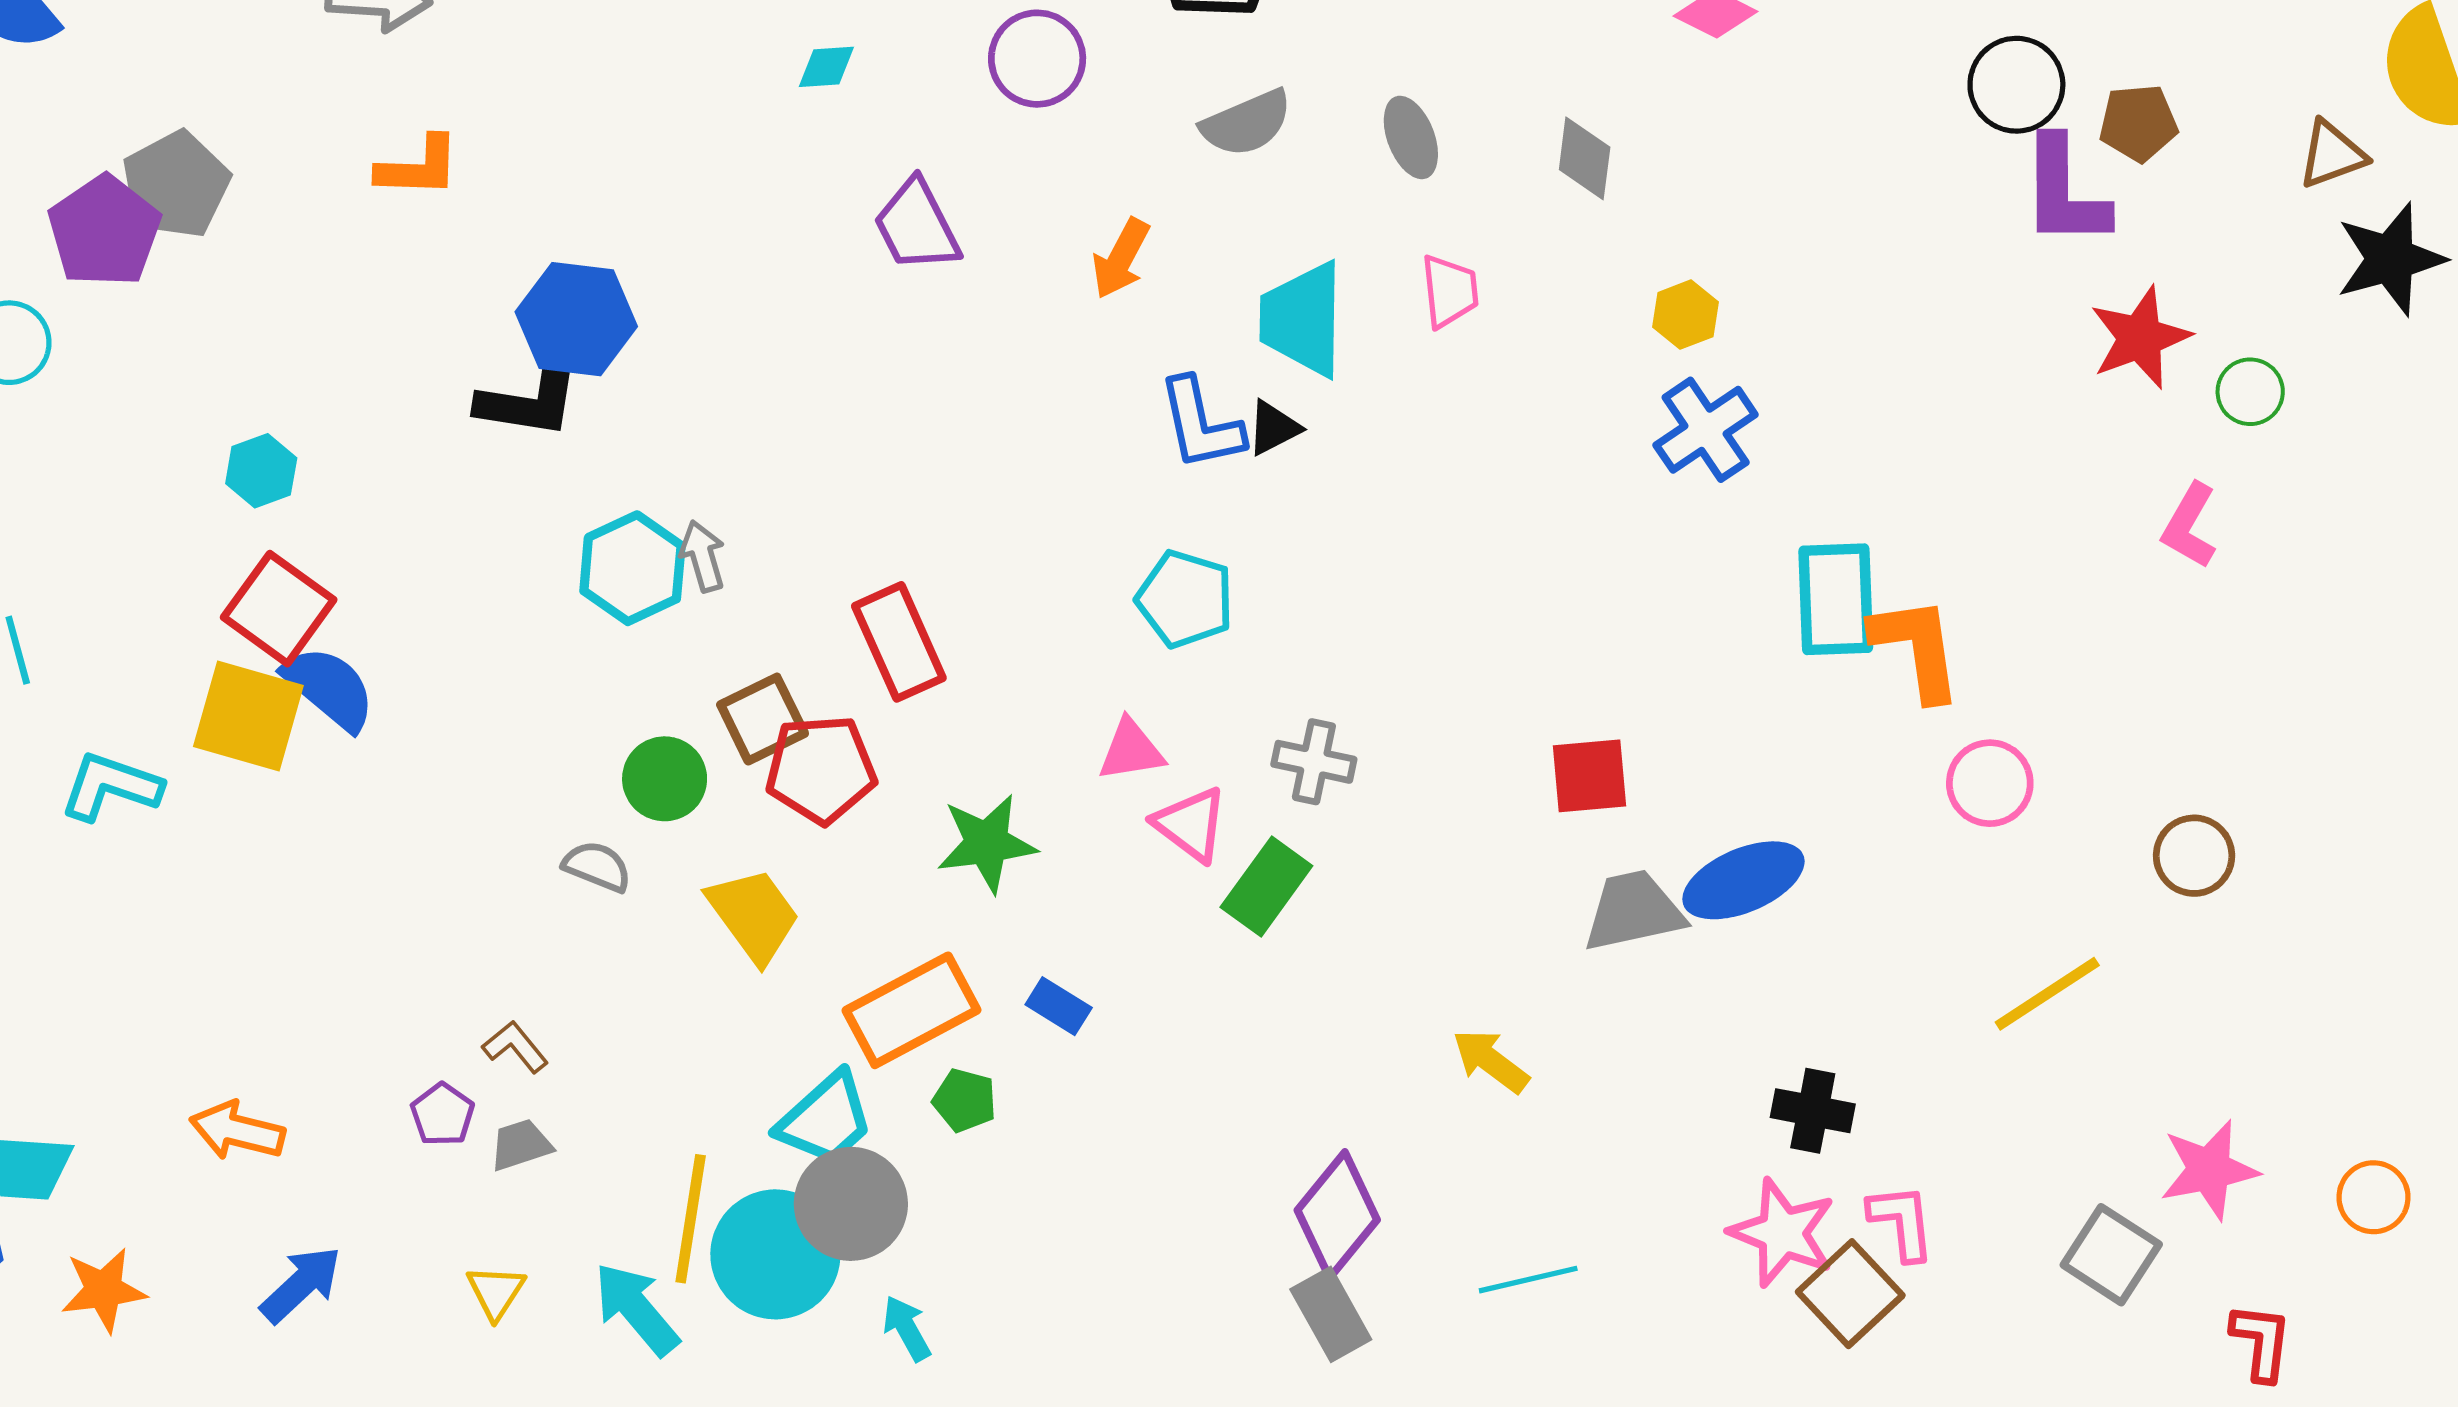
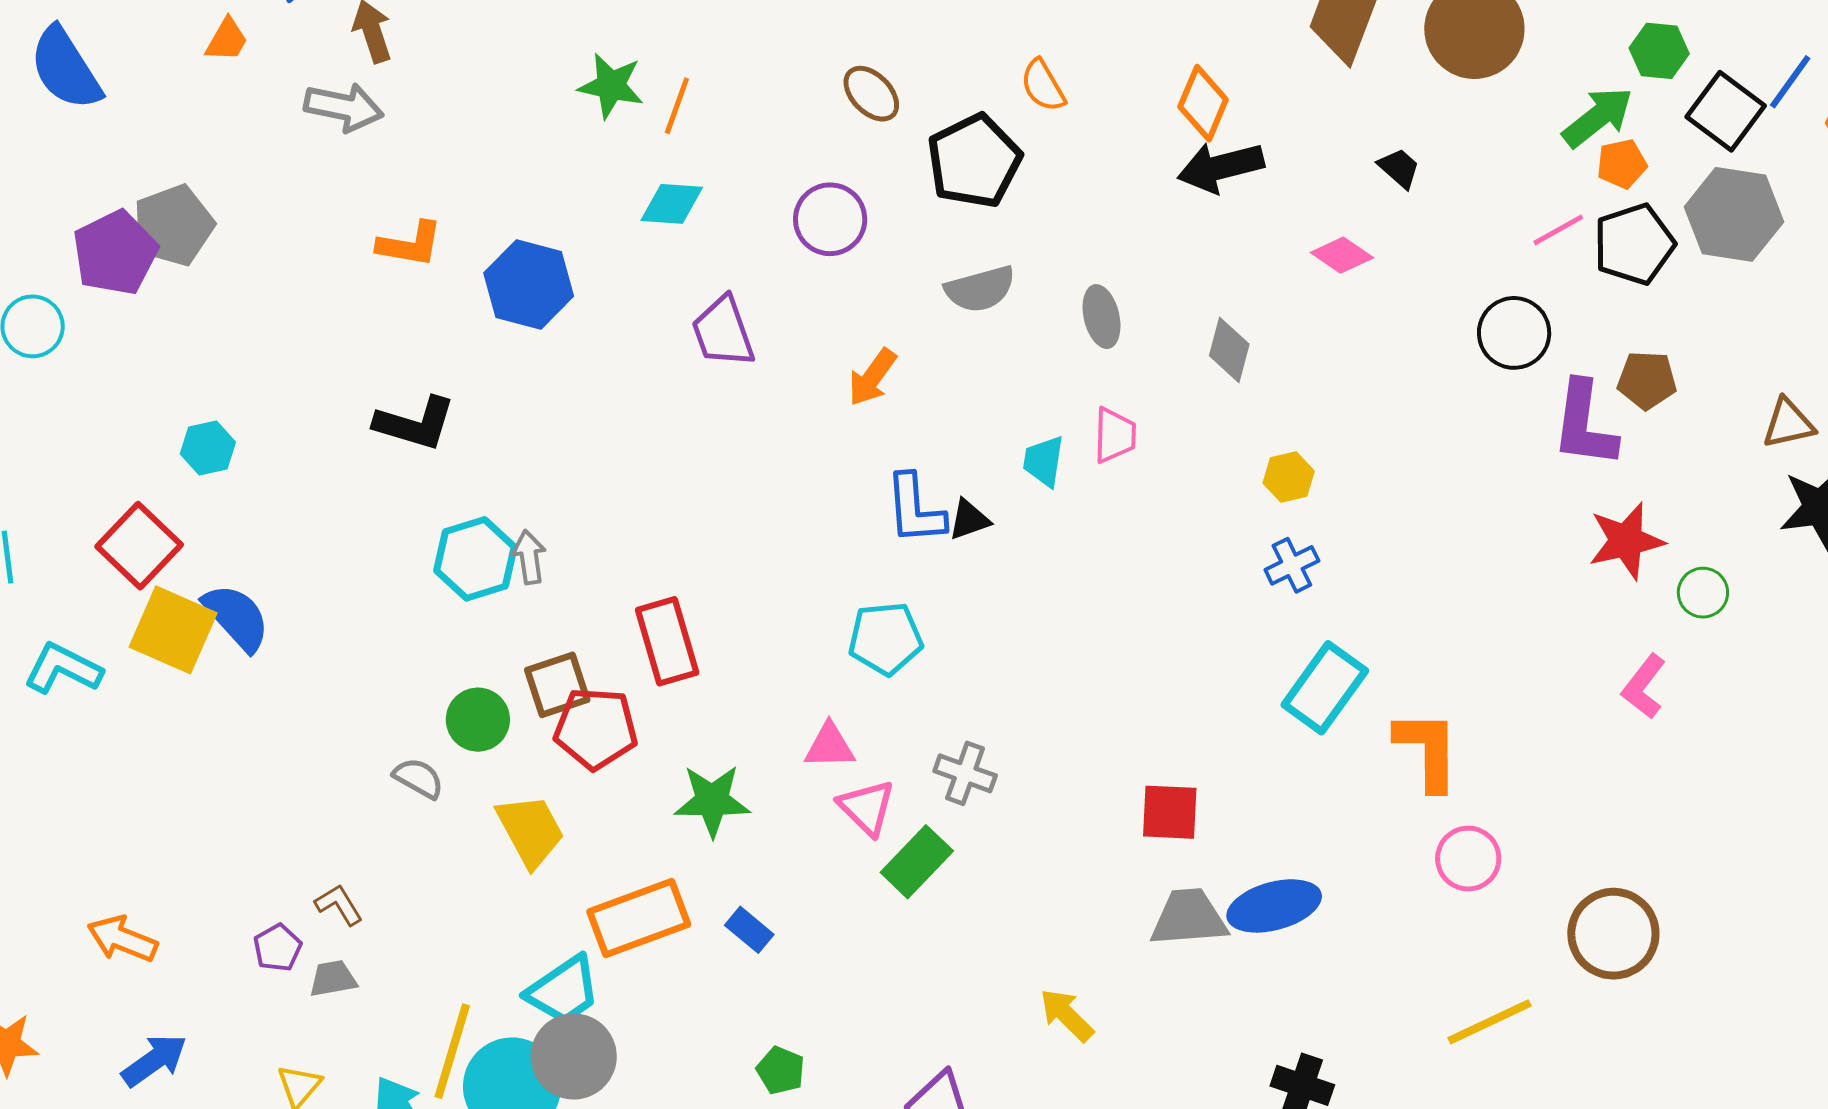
cyan diamond: (826, 67) -> (672, 204), size x1.4
black circle: (2016, 85) -> (1514, 333), moved
orange L-shape: (418, 167) -> (410, 244), moved
blue hexagon: (576, 319) -> (529, 284), moved
cyan trapezoid: (1303, 319) -> (1044, 461), moved, size x0.6
blue cross: (1706, 430) -> (1292, 565), size x0.7
cyan pentagon: (1185, 599) -> (885, 638), turned -30
cyan rectangle: (1836, 599) -> (1325, 688), moved, turned 30
red square: (279, 609) -> (139, 546), moved
brown circle: (2194, 856) -> (1613, 934), size x1.5
green pentagon: (965, 1100) -> (781, 1070), moved

